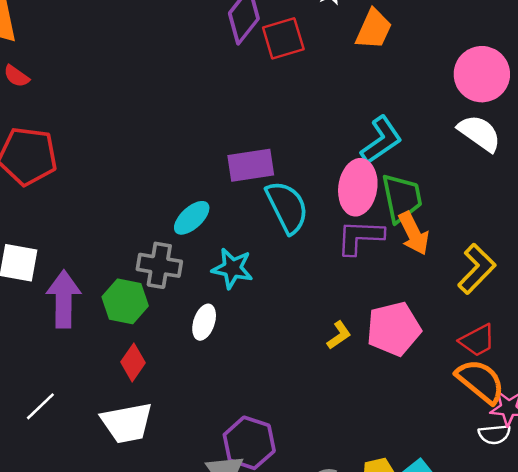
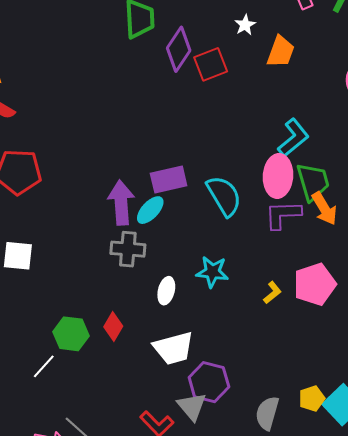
purple rectangle: (251, 165) -> (169, 180), moved
cyan star: (232, 268) -> (212, 272), moved
purple arrow: (64, 299) -> (121, 203), moved
green hexagon: (125, 301) -> (71, 334), moved
white trapezoid: (127, 423) -> (173, 348), moved

